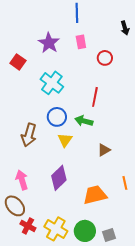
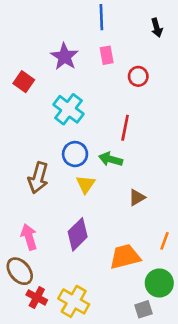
black arrow: (125, 28) -> (157, 28), moved
orange line: (125, 183) -> (165, 241), turned 32
green circle: (85, 231) -> (159, 283), moved

